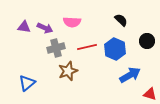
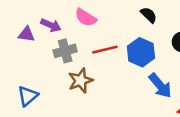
pink semicircle: (72, 22) -> (86, 17), turned 30
purple triangle: (24, 27) -> (26, 34), moved
blue arrow: (130, 75) -> (160, 86), turned 80

